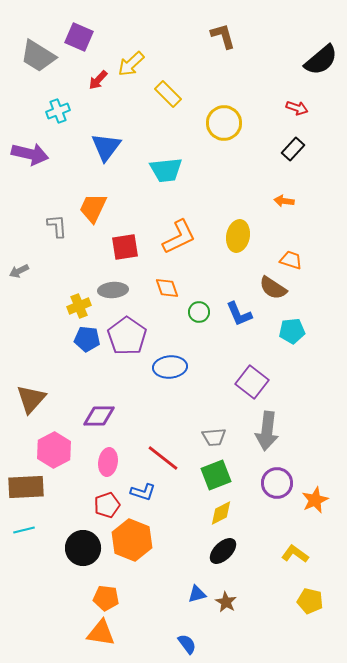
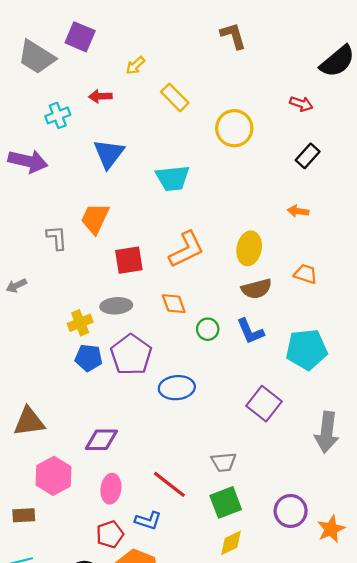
yellow arrow: (131, 64) -> (135, 65), size x0.7
red arrow: (98, 80) -> (100, 96), moved, turned 45
red arrow: (297, 108) -> (301, 104), moved
brown semicircle: (273, 288) -> (257, 289), moved, turned -48
cyan pentagon: (292, 331) -> (307, 349), size x1.5
brown triangle: (31, 399) -> (29, 422), turned 40
gray arrow: (267, 431) -> (327, 432), moved
brown rectangle: (26, 487) -> (24, 515), size x0.6

